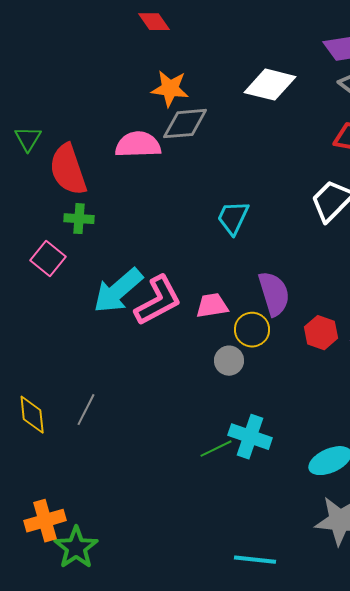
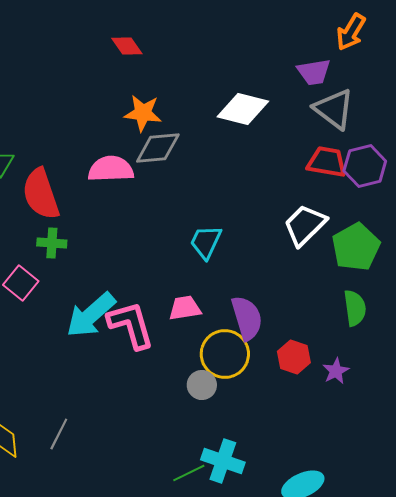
pink L-shape: (158, 301) -> (131, 325), turned -78
pink trapezoid: (212, 306) -> (185, 308), moved
yellow circle: (252, 330) -> (225, 354), size x1.4

